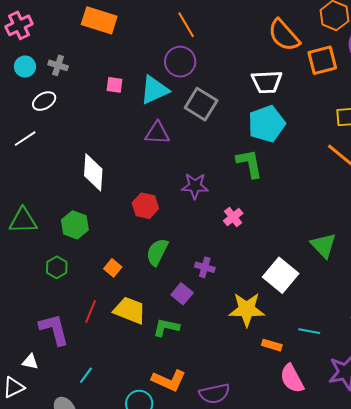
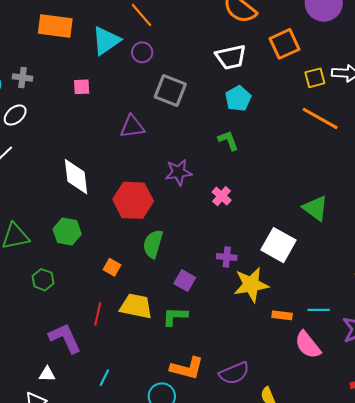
orange square: (322, 60) -> (285, 44), moved
purple circle: (180, 62) -> (142, 52), size x0.7
cyan triangle: (154, 90) -> (106, 41), moved
cyan pentagon: (267, 124) -> (238, 98), size x0.7
green L-shape: (250, 163) -> (228, 140), size x0.7
red hexagon: (145, 206) -> (133, 200), size x1.5
green hexagon: (57, 267) -> (43, 280), moved
purple cross: (205, 267) -> (227, 257), moved
cyan line: (309, 331) -> (319, 310), moved

